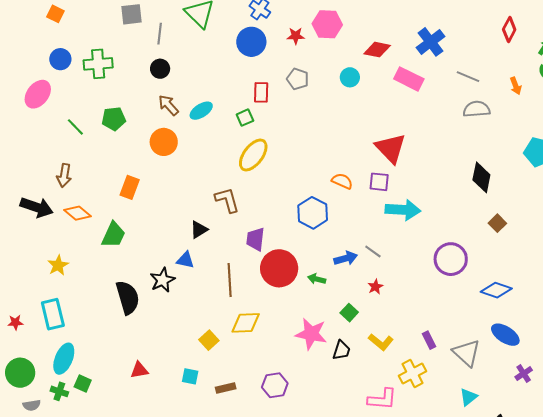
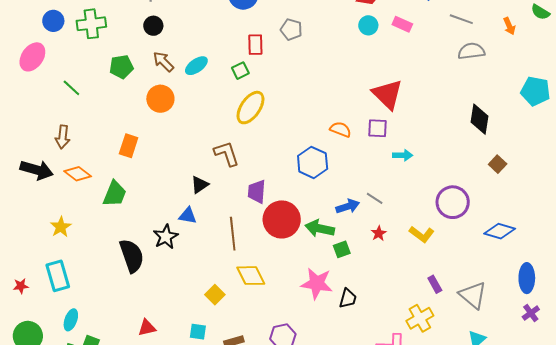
cyan circle: (350, 77) -> (368, 25), moved
pink rectangle: (409, 79) -> (402, 24), size x0.7
green pentagon: (114, 119) -> (121, 67), moved
cyan arrow: (403, 210) -> (403, 155), size x0.6
green arrow: (317, 279) -> (320, 228), size x1.6
green square: (349, 313) -> (342, 249), moved, turned 30
yellow diamond: (246, 323) -> (251, 276), turned 68
blue ellipse: (505, 335) -> (527, 278), moved, turned 60
yellow L-shape: (381, 342) -> (422, 234), moved
cyan ellipse: (64, 359) -> (71, 320), size x0.7

